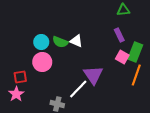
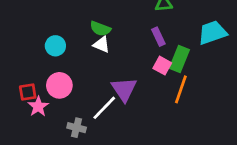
green semicircle: (60, 42) -> (100, 29), moved
pink circle: (42, 62) -> (59, 85), moved
pink star: (16, 94) -> (38, 107), moved

